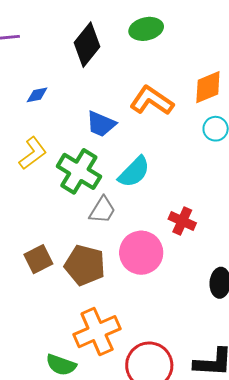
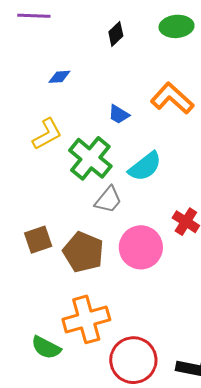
black diamond: (87, 45) -> (116, 34), size x0.6
blue trapezoid: (101, 124) -> (119, 114), size x0.7

